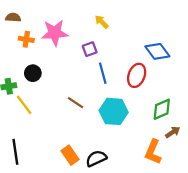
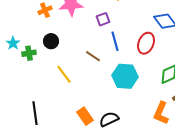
orange cross: (26, 39) -> (45, 10), turned -32
brown line: (75, 103) -> (93, 56), moved
yellow line: (24, 105) -> (64, 74), moved

